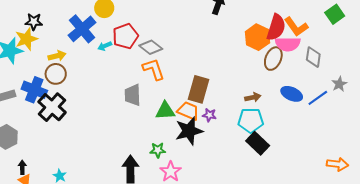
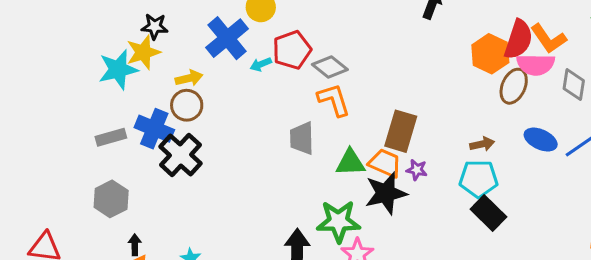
green star: (158, 150) -> (338, 221), size x1.8

